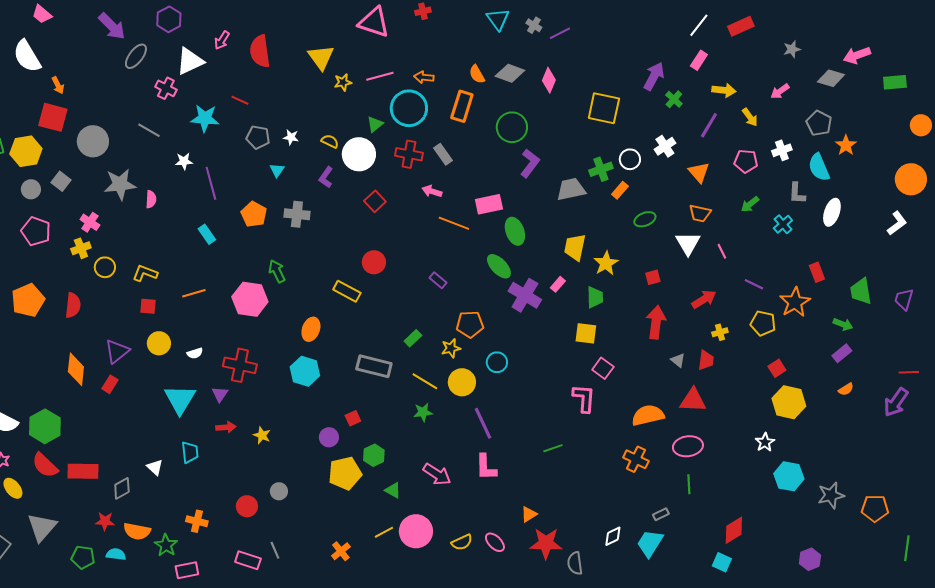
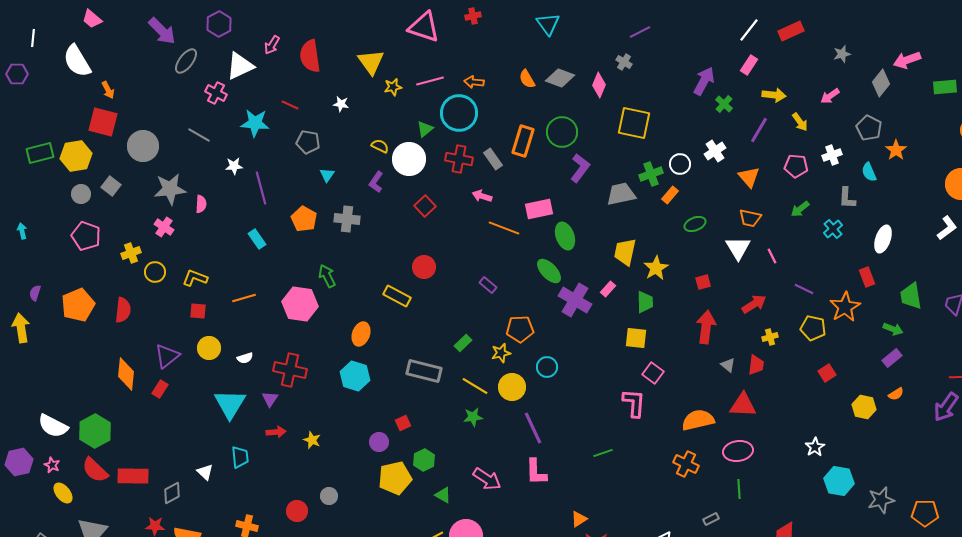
gray cross: (534, 25) -> (624, 62), moved
purple line: (560, 33) -> (640, 32), moved
gray diamond: (831, 78) -> (881, 83), turned -68
orange rectangle: (462, 106) -> (523, 141), moved
yellow square: (604, 108) -> (634, 123), moved
white star: (291, 137) -> (341, 104), moved
cyan semicircle: (819, 167) -> (869, 172), size x0.7
white ellipse: (832, 212) -> (883, 239), moved
pink cross: (90, 222) -> (164, 227), moved
yellow hexagon: (789, 402) -> (864, 407), moved, size x0.7

